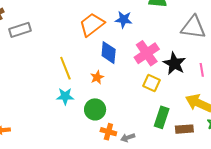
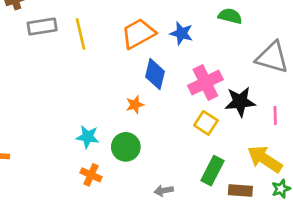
black star: (174, 64) -> (240, 102), turned 30
yellow line: (65, 68) -> (80, 34), moved
cyan star: (65, 96) -> (88, 137), moved
orange cross: (108, 132) -> (91, 175), moved

